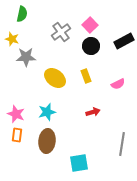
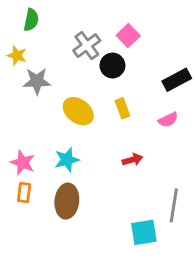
black rectangle: (124, 41) -> (177, 80), moved
black circle: (91, 46) -> (112, 66), moved
cyan square: (79, 163) -> (144, 232), moved

